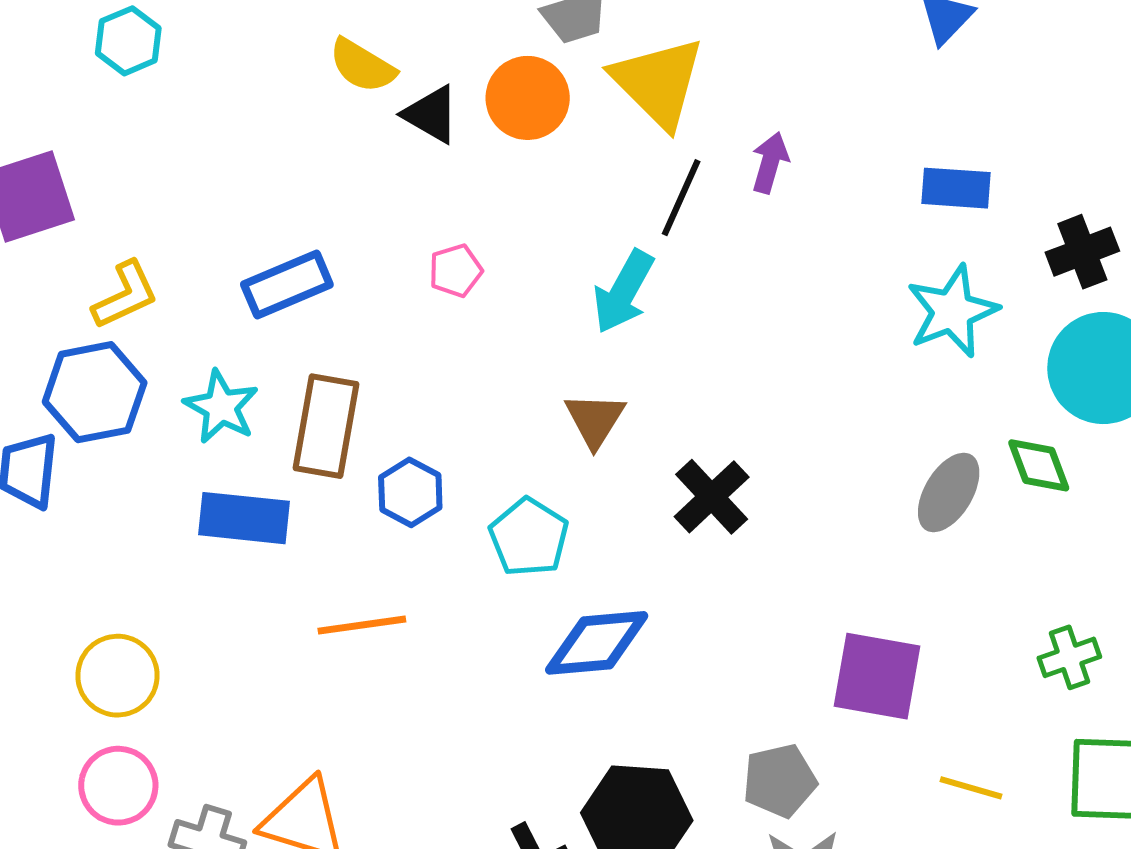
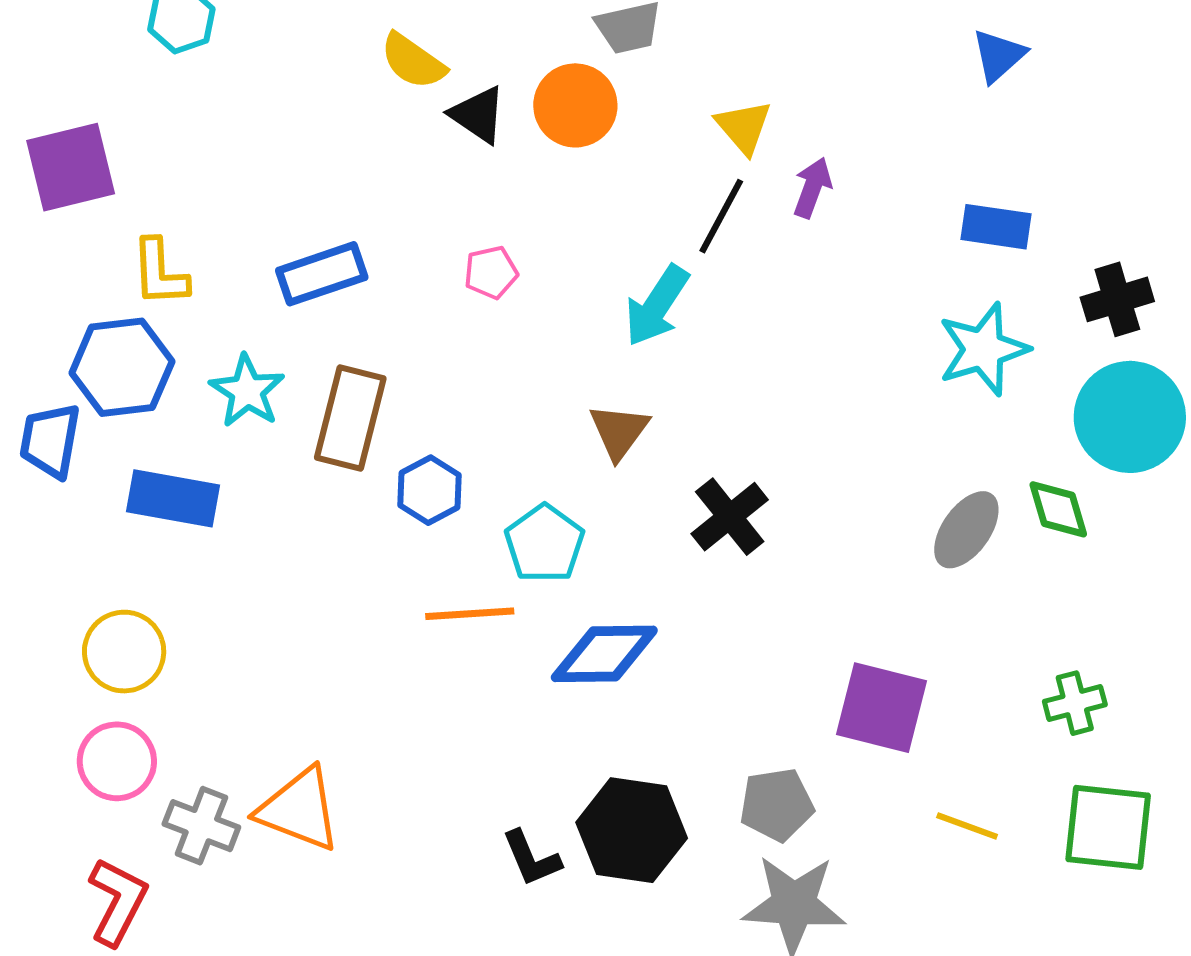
yellow triangle: (658, 82) -> (744, 127), moved, size x0.6
yellow L-shape: (125, 295) -> (160, 273), turned 108
blue rectangle: (244, 518) -> (173, 498), moved
orange line: (362, 625) -> (470, 614), moved

